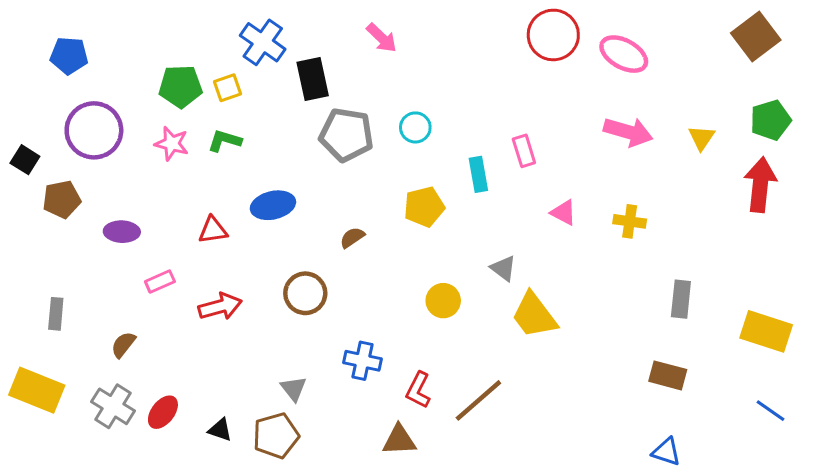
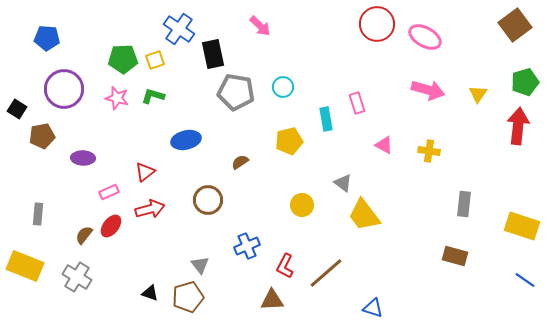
red triangle: (213, 230) -> (145, 172), moved, turned -30
blue cross: (363, 361) -> (247, 246), turned -35
red ellipse: (163, 412) -> (111, 226), moved
blue triangle: (666, 452) -> (373, 308), moved

